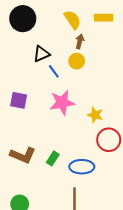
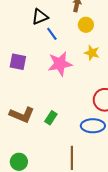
yellow circle: (77, 61) -> (86, 25), moved
yellow star: (95, 115) -> (92, 53), moved
blue ellipse: (82, 167) -> (93, 126), moved

